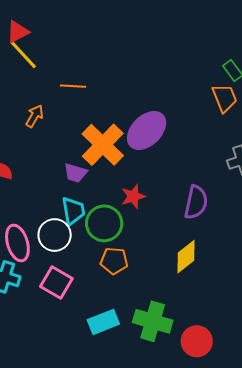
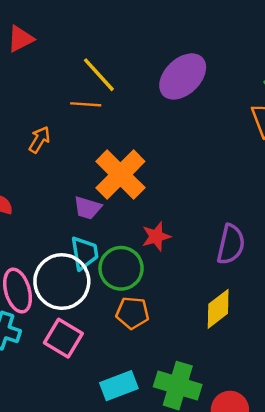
yellow line: (23, 54) -> (99, 75), moved
purple ellipse: (147, 130) -> (183, 76), moved
white circle: (55, 235) -> (62, 282), size x1.4

